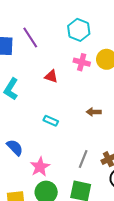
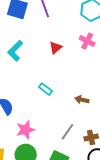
red triangle: (51, 76) -> (56, 48), turned 48
brown arrow: (94, 112) -> (82, 100), moved

